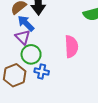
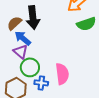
pink semicircle: (71, 47) -> (62, 74), moved

